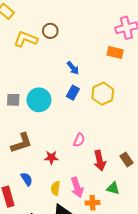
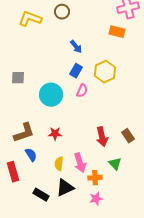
brown circle: (50, 31) -> (62, 12), moved
cyan circle: (39, 100) -> (51, 95), moved
pink semicircle: (79, 140) -> (82, 91), moved
brown L-shape: (21, 143) -> (24, 133), moved
green triangle: (113, 188) -> (115, 164), turned 32

